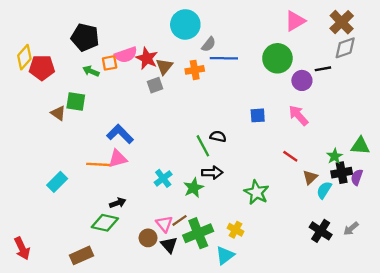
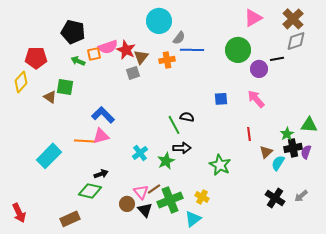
yellow diamond: (24, 57) -> (21, 82), moved
red line: (290, 156) -> (249, 134), turned 48
cyan rectangle: (57, 182) -> (49, 156), size x1.4

